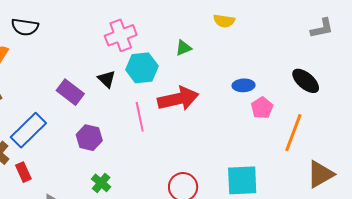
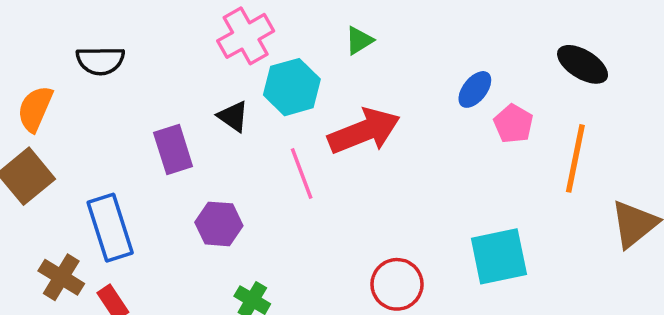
black semicircle: (25, 27) -> (100, 61), moved
blue ellipse: (244, 85) -> (475, 89), turned -40
purple rectangle: (70, 92) -> (173, 149), turned 44
blue rectangle: (28, 130) -> (110, 228), turned -54

